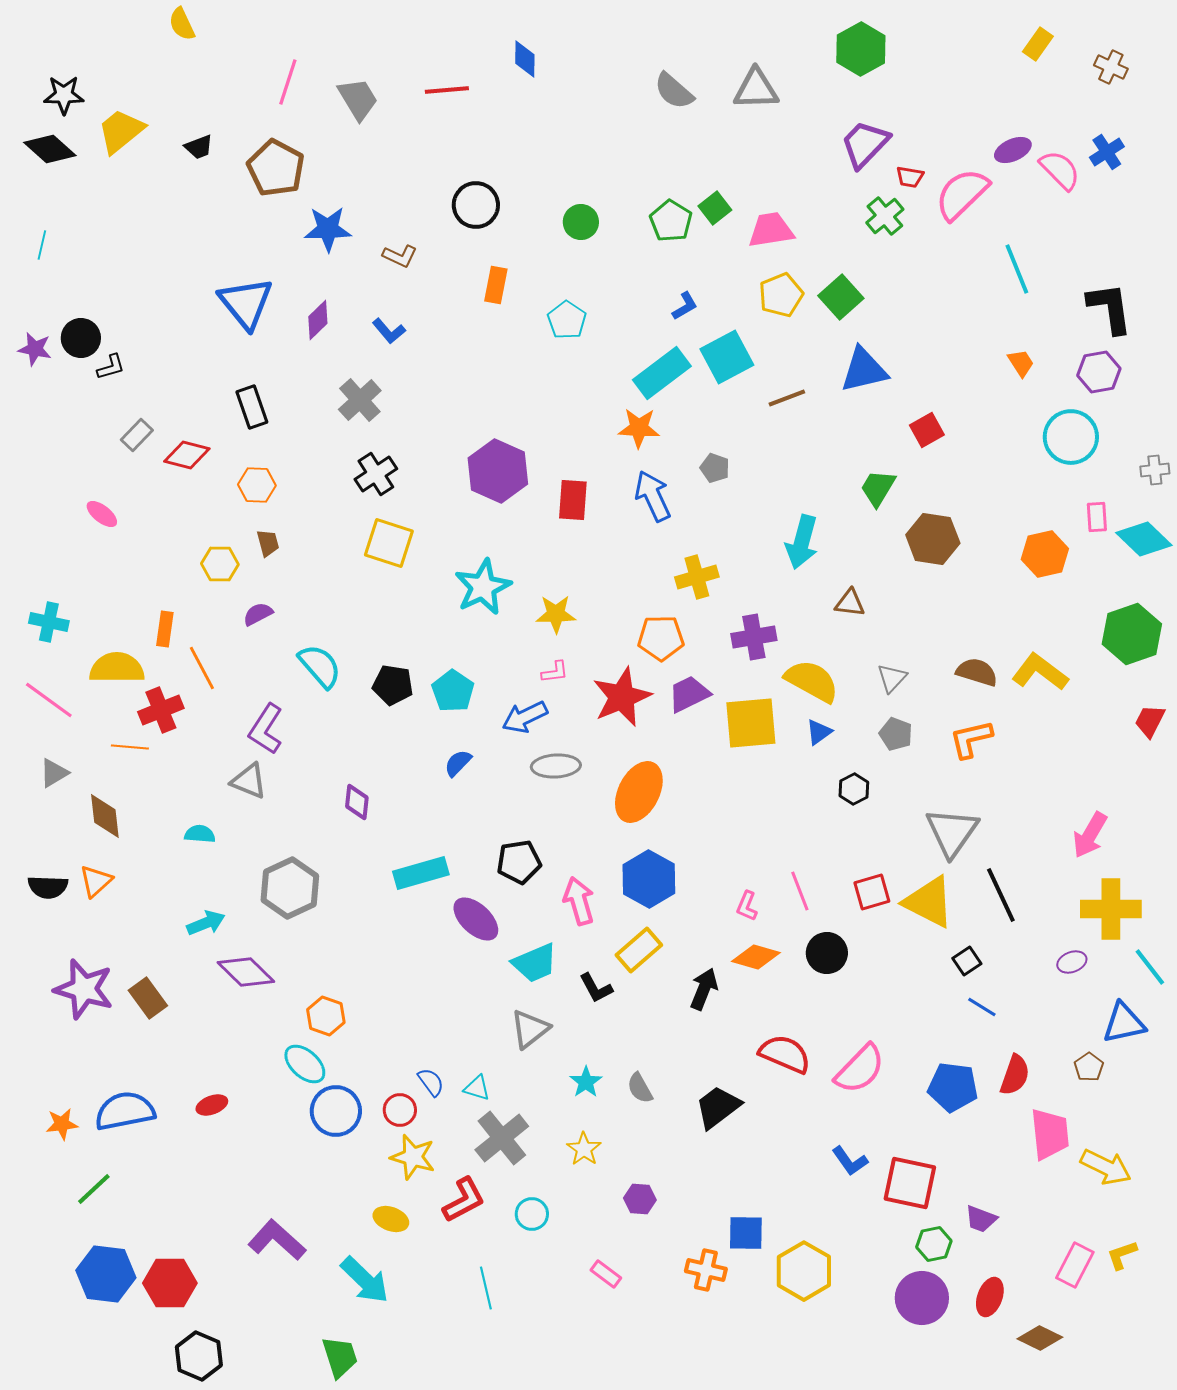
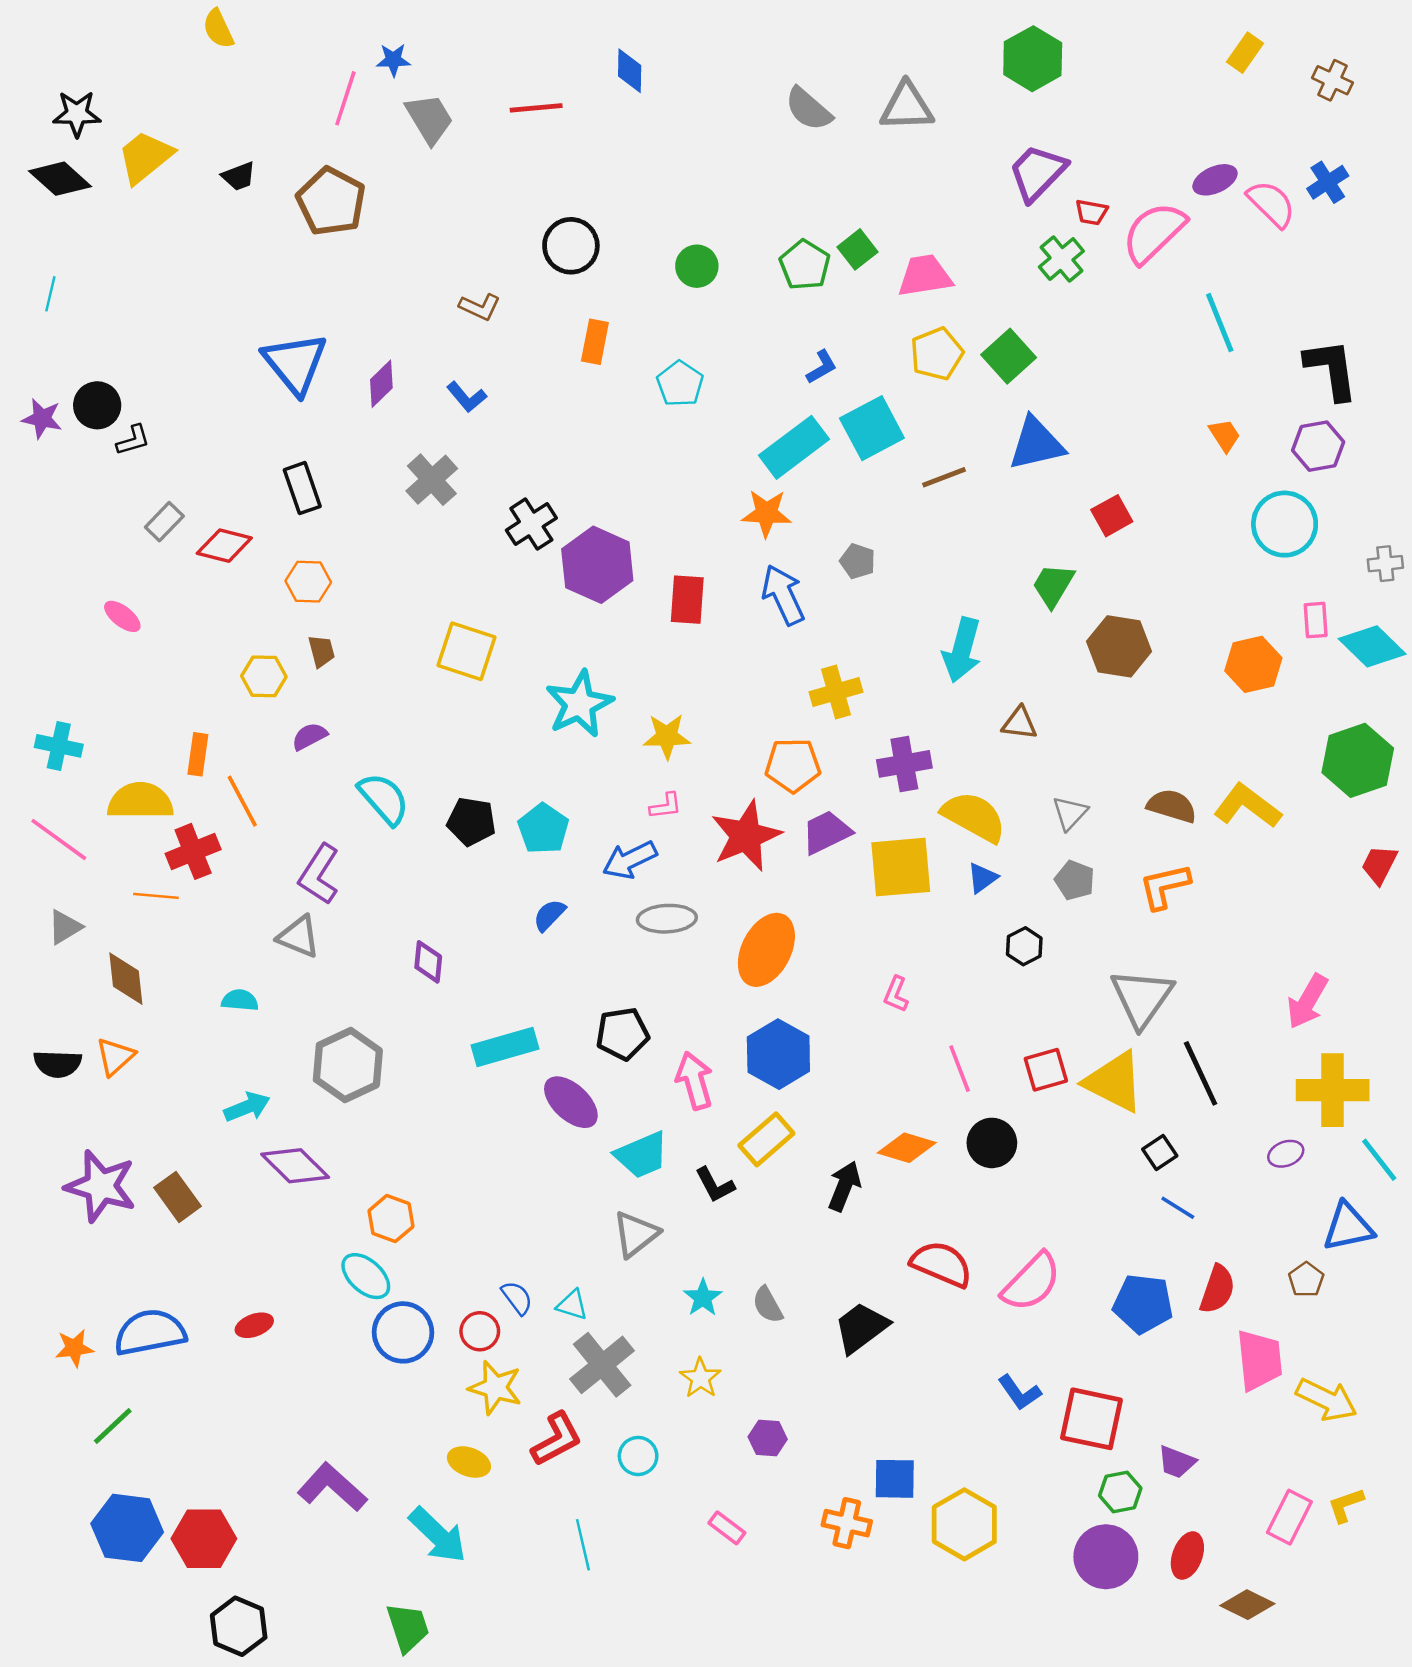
blue star: (328, 229) -> (393, 60), moved, size x0.6
black cross: (376, 474) -> (531, 524), moved
pink L-shape: (747, 906) -> (896, 994), moved

